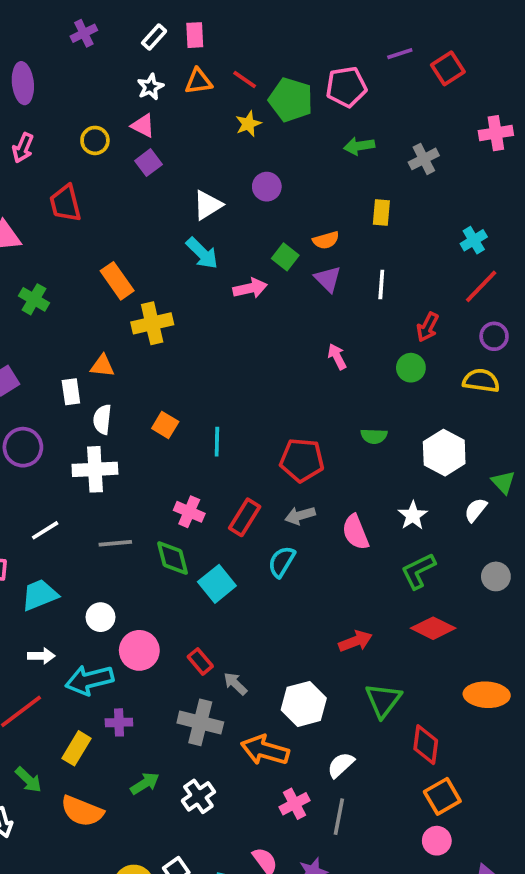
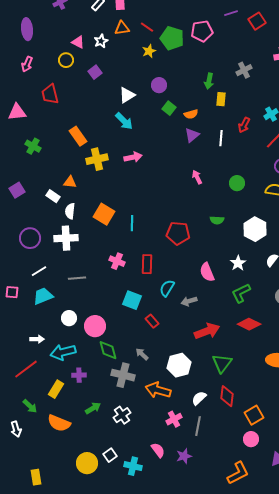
white star: (150, 87) -> (101, 41), moved
pink triangle: (143, 126) -> (78, 42), moved
green arrow: (359, 146) -> (209, 81), moved, turned -70
green square: (285, 257) -> (169, 108), moved
purple triangle: (328, 279) -> (192, 135), turned 35
pink arrow: (250, 288) -> (133, 157), moved
red arrow: (428, 327) -> (244, 125), moved
white rectangle: (71, 392) -> (53, 196), turned -48
orange square: (165, 425) -> (104, 214), size x1.5
purple circle: (23, 447) -> (30, 238), moved
gray arrow: (300, 516) -> (189, 301), moved
red rectangle: (245, 517) -> (147, 264), turned -30
green diamond: (173, 558) -> (108, 350), moved
cyan square: (217, 584) -> (132, 300), turned -30
cyan trapezoid: (40, 595) -> (43, 296), moved
red arrow: (355, 641) -> (207, 331), size x1.4
pink circle: (139, 650) -> (95, 326), moved
red rectangle: (200, 661) -> (152, 321), moved
red diamond: (426, 745) -> (227, 396), moved

